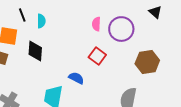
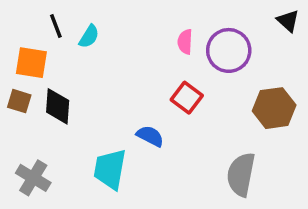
cyan semicircle: (41, 21) -> (89, 36), turned 32
black diamond: (35, 51) -> (58, 106), moved

